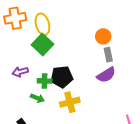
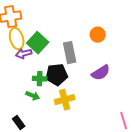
yellow ellipse: (42, 24) -> (17, 39), moved
gray rectangle: (108, 55) -> (70, 53), moved, size x1.5
purple arrow: (20, 72) -> (24, 54), moved

